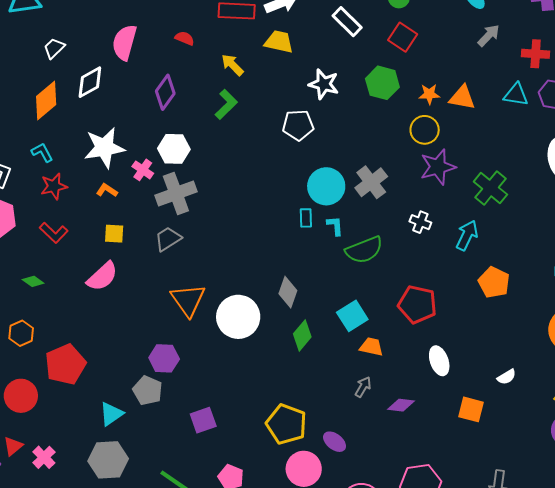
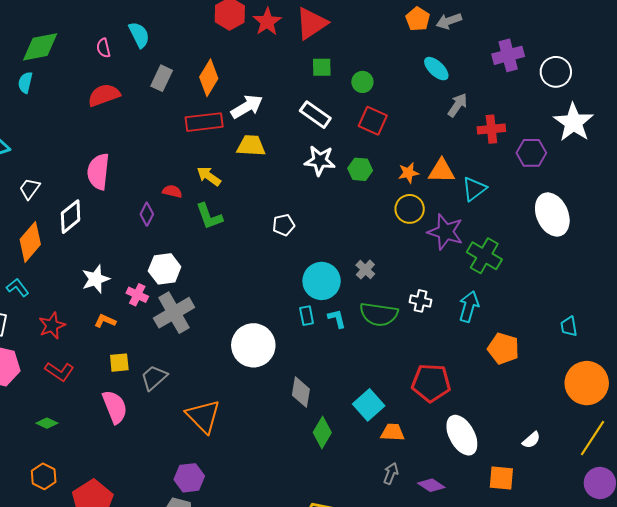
red semicircle: (185, 38) -> (172, 191), moved
red cross: (536, 54) -> (491, 129), moved
green hexagon: (382, 83) -> (360, 169), size x0.7
white star: (324, 84) -> (320, 161), moved
purple diamond: (165, 92) -> (147, 214), size x0.7
cyan triangle: (516, 95) -> (474, 189), moved, turned -36
green L-shape: (226, 104) -> (209, 216), turned 124
white pentagon: (298, 125) -> (284, 225), size x0.7
white star: (104, 148) -> (96, 279), size x0.7
cyan L-shape: (42, 152) -> (18, 288), moved
purple star: (438, 167) -> (445, 232), moved, turned -30
gray cross: (371, 182) -> (365, 270), size x0.6
gray trapezoid: (168, 239) -> (154, 378), moved
green semicircle: (364, 250) -> (379, 314), moved, turned 39
pink semicircle: (102, 276) -> (115, 407), turned -60
white circle: (238, 317) -> (253, 345), moved
white ellipse: (439, 361) -> (462, 435), size x1.4
purple diamond: (401, 405) -> (431, 485), turned 36

